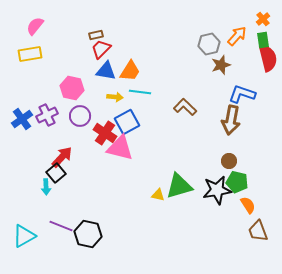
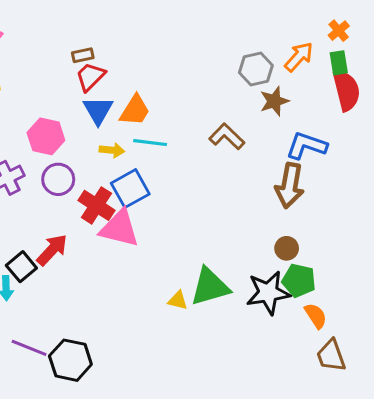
blue triangle: (106, 71) -> (98, 110), turned 50
brown L-shape: (185, 107) -> (227, 136), moved
red arrow: (62, 157) -> (52, 250), moved

